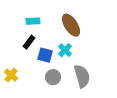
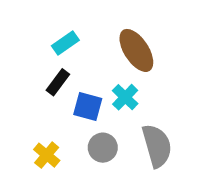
cyan rectangle: (33, 21) -> (65, 43), turned -32
yellow cross: (11, 75) -> (47, 155), moved

